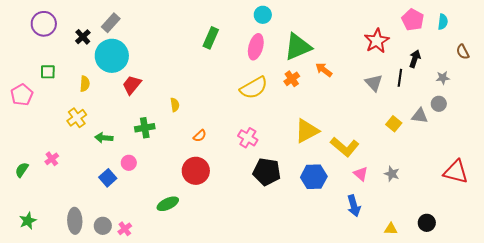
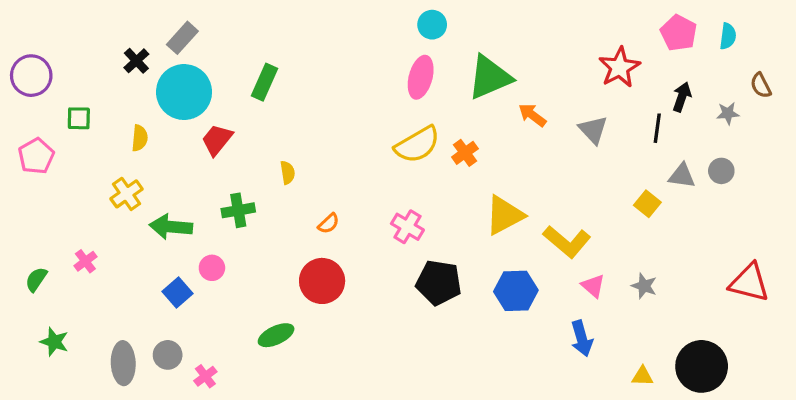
purple circle: (44, 24) -> (31, 76), moved
green rectangle: (211, 38) -> (265, 82), moved
gray star: (443, 78) -> (728, 113), moved
orange cross: (292, 79) -> (465, 153), moved
gray triangle: (374, 83) -> (593, 130), moved
gray triangle: (420, 116) -> (682, 176), moved
green arrow: (104, 138) -> (171, 227), size x1.4
green star: (28, 221) -> (54, 342), moved, turned -30
black circle: (427, 223) -> (702, 366), size x1.8
gray circle: (103, 226) -> (168, 355), moved

